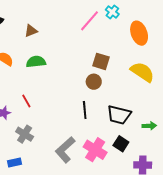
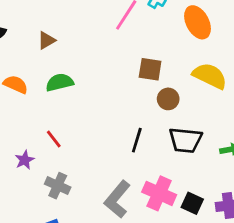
brown circle: (94, 82) -> (168, 99), moved
black line: (85, 110) -> (137, 140), turned 30
black square: (121, 144) -> (192, 203), moved

